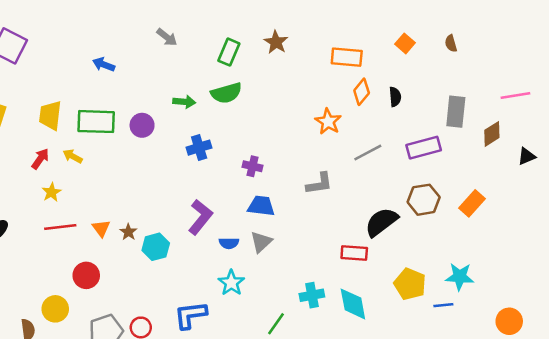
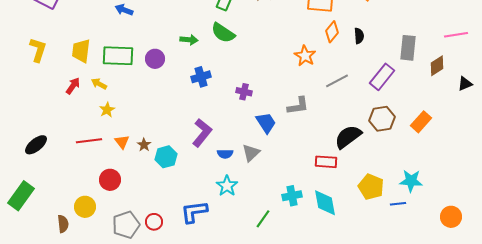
green semicircle: (226, 93) -> (223, 33), turned 50
purple rectangle: (424, 148) -> (382, 77), turned -36
yellow star: (51, 192) -> (107, 110), moved
blue trapezoid: (261, 206) -> (266, 123), moved, turned 50

